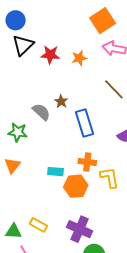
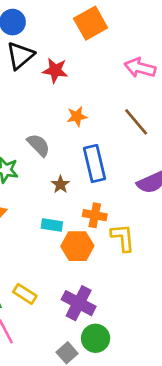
orange square: (103, 21) -> (91, 23), moved
orange star: (79, 58) -> (77, 116), moved
brown star: (61, 101) -> (60, 184), moved

